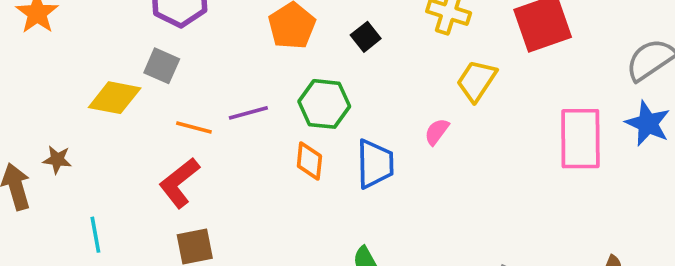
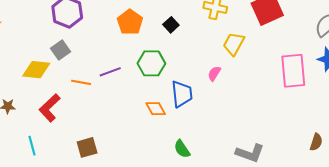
gray square: (162, 66) -> (61, 50), turned 36
orange diamond: (309, 161) -> (156, 109), moved, turned -30
red L-shape: (179, 183) -> (50, 108), moved

